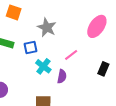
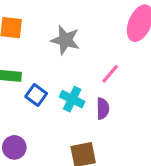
blue square: (31, 48) -> (36, 95), moved, turned -32

